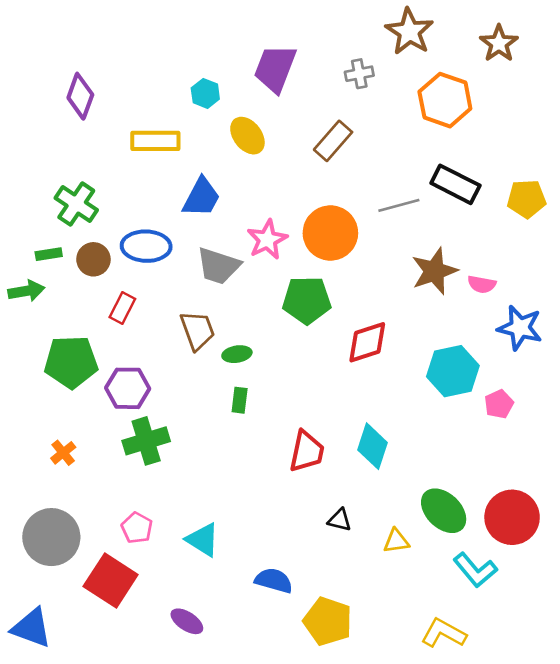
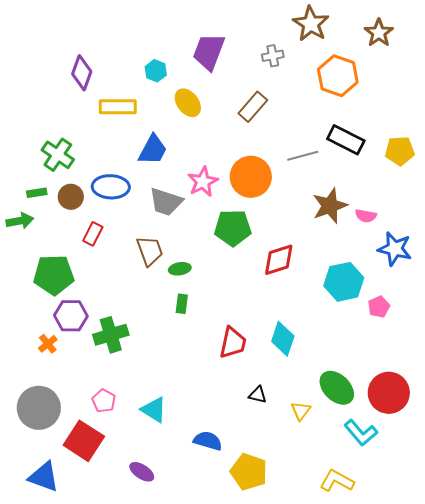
purple diamond: (80, 96) -> (82, 73), moved
purple hexagon: (128, 388) -> (71, 316), moved
yellow triangle: (396, 541) -> (301, 411), turned -45
blue triangle: (32, 628) -> (44, 477), moved

